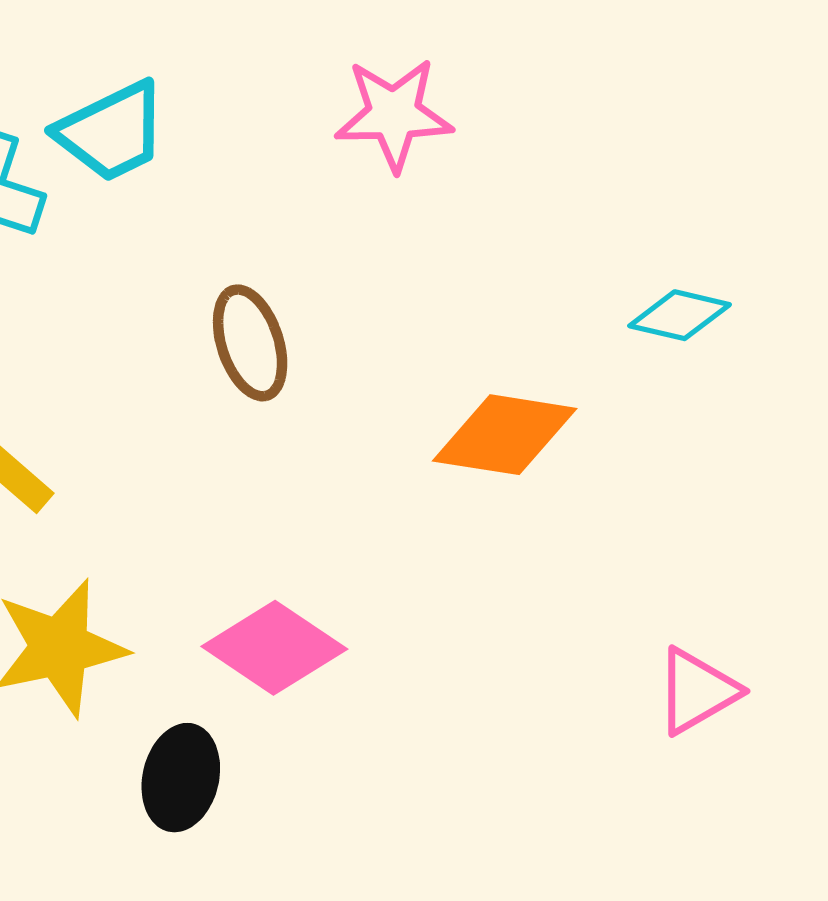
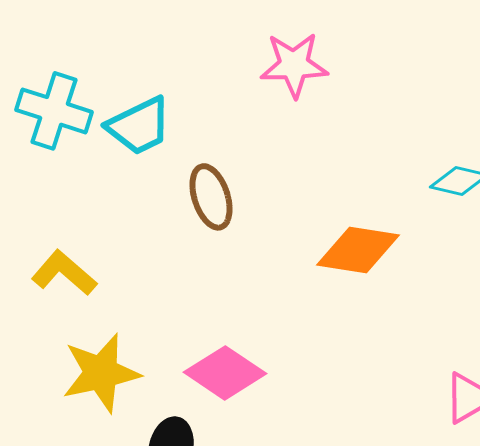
cyan trapezoid: (112, 132) -> (139, 126), moved

